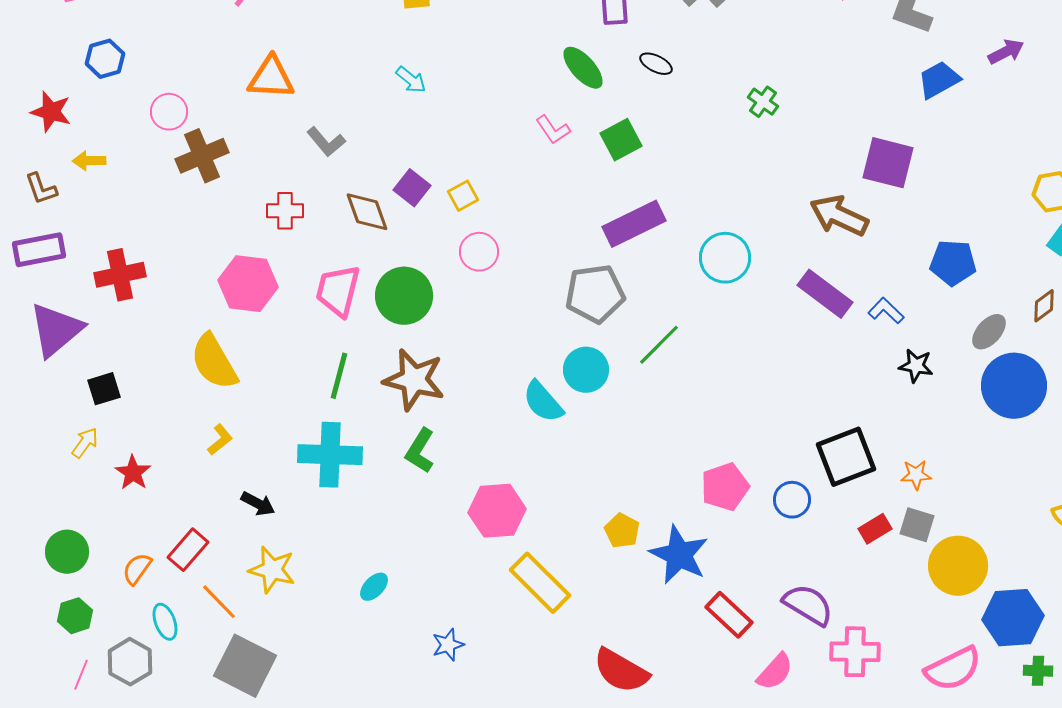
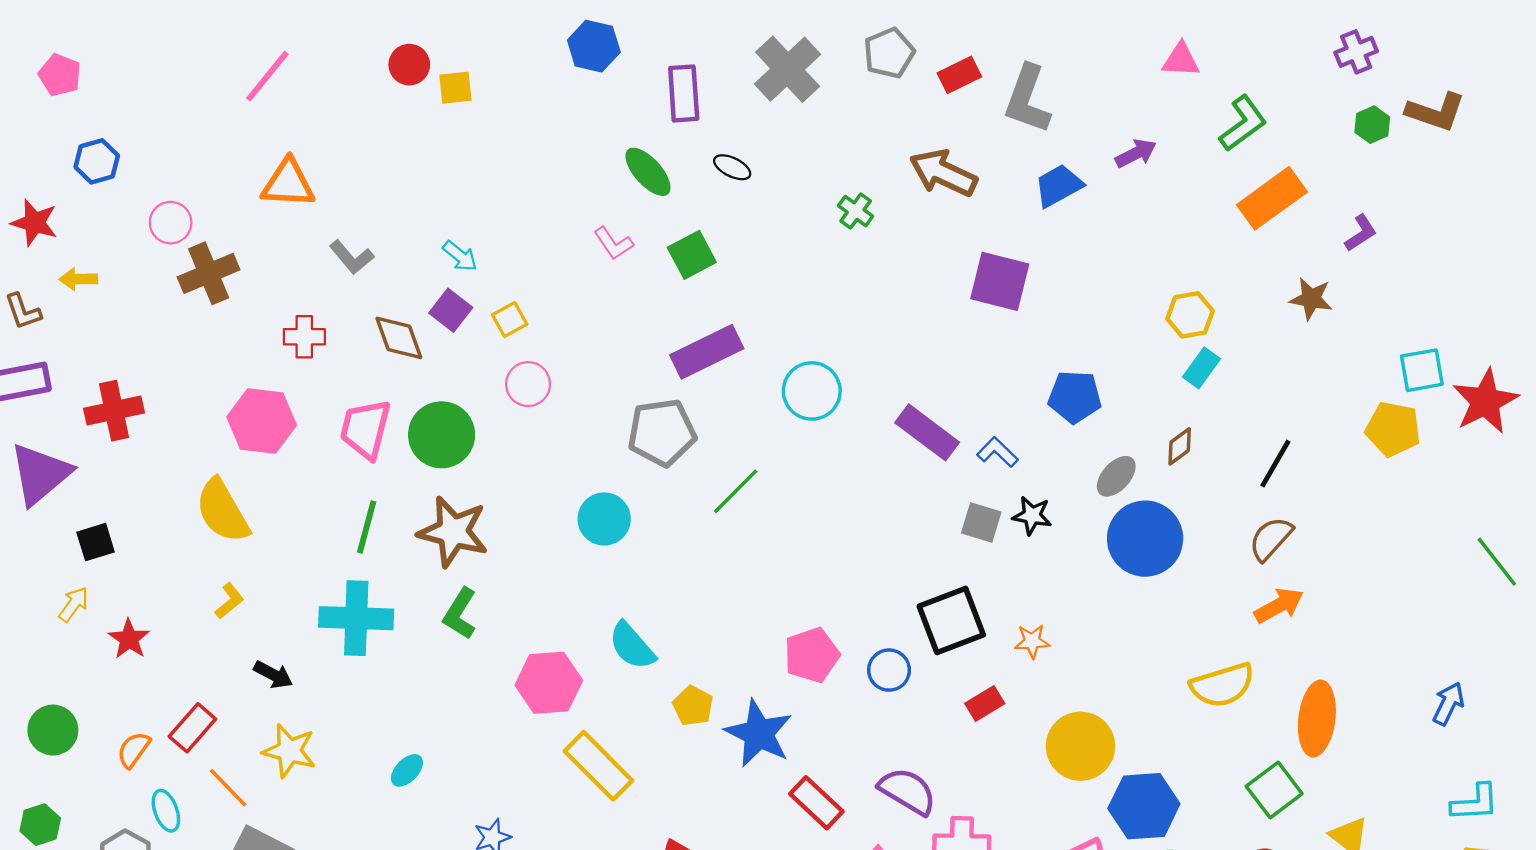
cyan arrow: (411, 80) -> (460, 256), moved
brown arrow: (839, 216) -> (943, 173), moved
cyan circle: (586, 370) -> (604, 519), moved
cyan semicircle: (543, 402) -> (632, 646), moved
gray square: (917, 525) -> (981, 522), moved
green hexagon: (75, 616) -> (40, 825), moved

